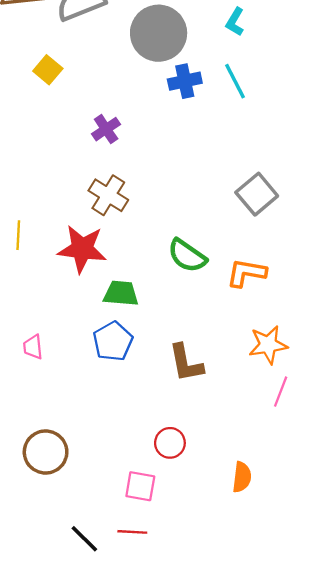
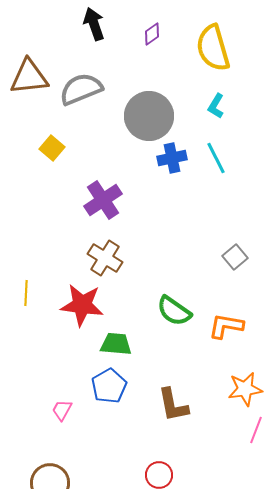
purple cross: (106, 129) -> (103, 200), size x1.5
gray square: (257, 194) -> (235, 257), size x0.7
pink trapezoid: (33, 347) -> (62, 410), moved, turned 35

